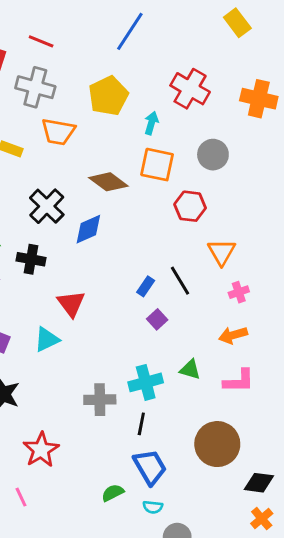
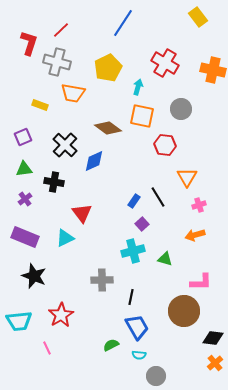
red line: (41, 41) -> (61, 30), turned -66
pink L-shape: (239, 381) -> (201, 282), moved
cyan cross: (146, 382) -> (133, 251), moved

